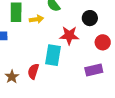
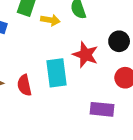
cyan rectangle: (53, 55) -> (56, 73), turned -35
red semicircle: (33, 71) -> (24, 85), turned -49

